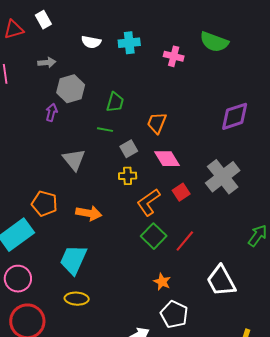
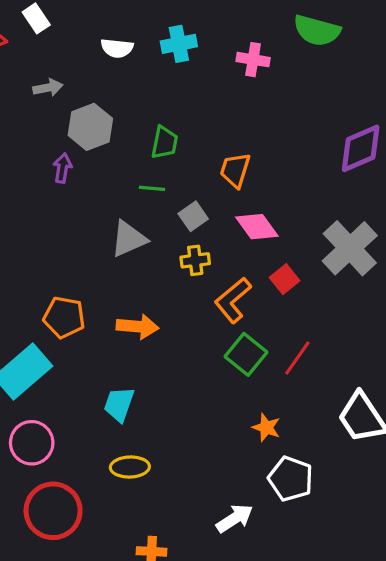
gray triangle: (74, 160) -> (129, 239), moved, turned 50
cyan trapezoid: (73, 260) -> (119, 404), size x0.7

